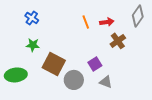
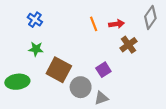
gray triangle: (106, 82) -> (101, 98), moved, turned -40

